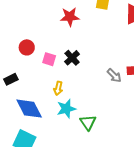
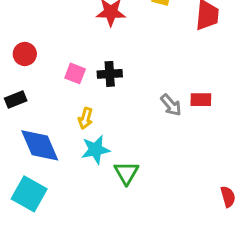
red circle: (27, 47) -> (25, 54), moved
black cross: (72, 58) -> (110, 74), turned 35

